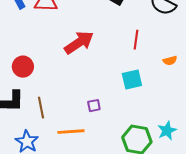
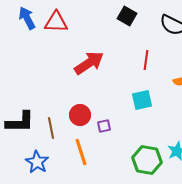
red circle: (23, 67) -> (80, 115), moved
orange line: (71, 132) -> (81, 152), turned 76

